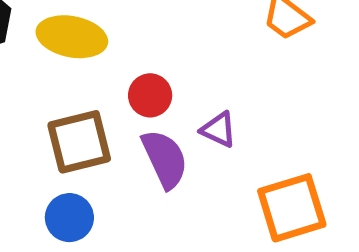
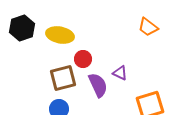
red circle: (150, 95) -> (83, 59), moved

